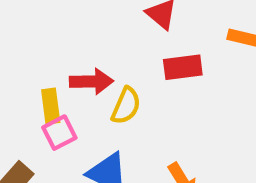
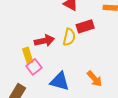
yellow semicircle: (126, 106) -> (69, 37), moved

